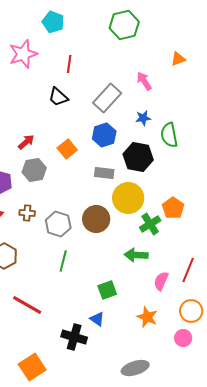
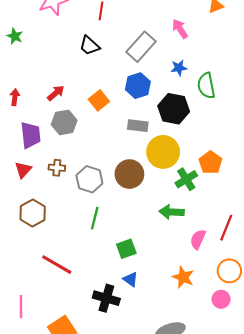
green square: (107, 290) -> (126, 249), moved

